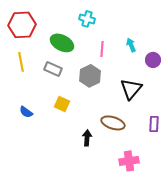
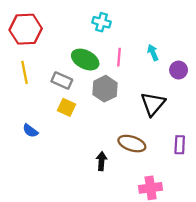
green ellipse: (62, 43) -> (85, 60), moved
yellow square: (62, 104) -> (66, 107), moved

